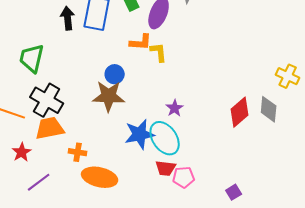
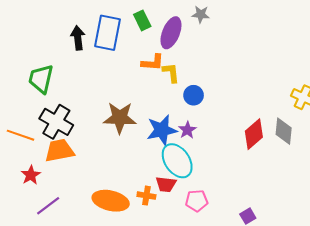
blue circle: (115, 74) -> (194, 95), moved
blue star: (140, 134) -> (162, 130), moved
orange cross: (78, 152) -> (146, 196), moved
red trapezoid: (166, 168) -> (166, 184), moved

